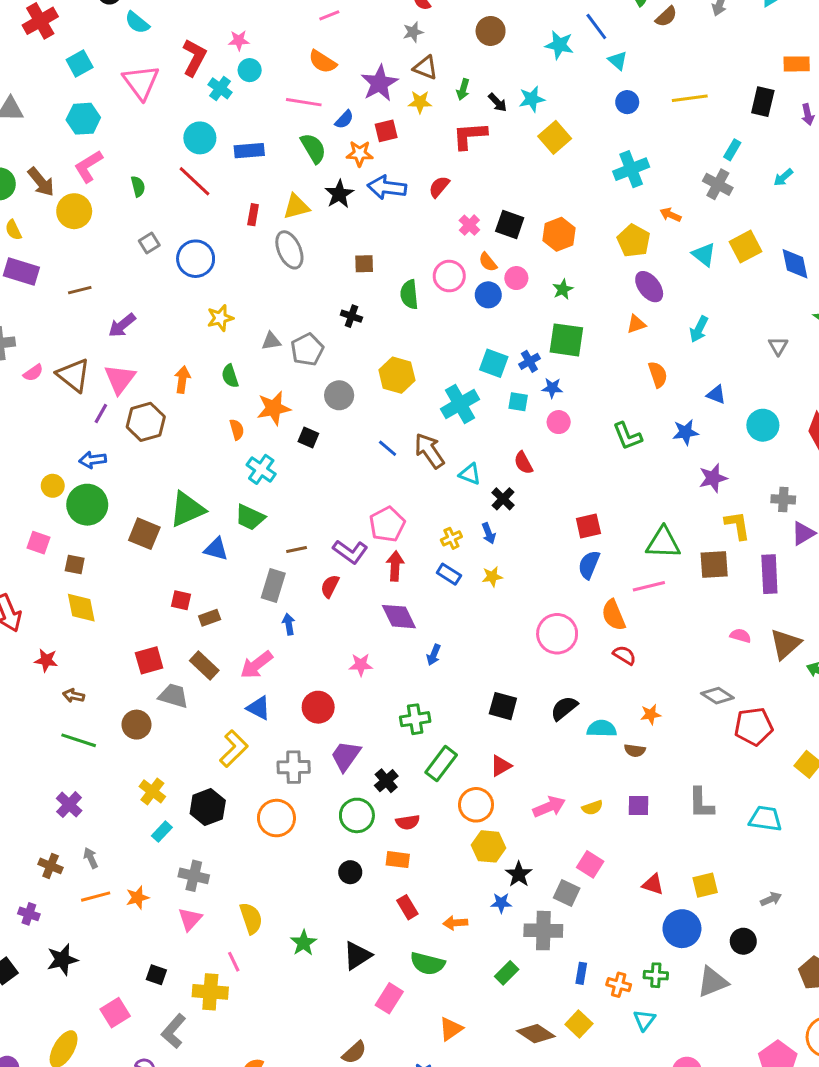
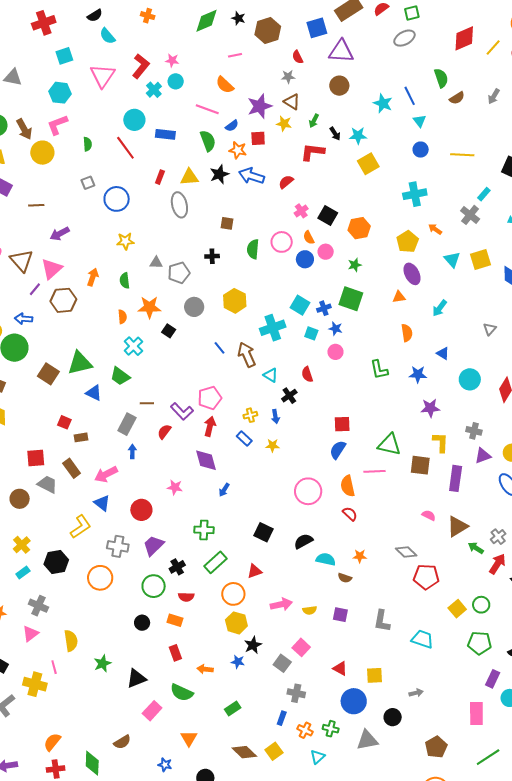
black cross: (351, 316) -> (212, 256), turned -32
gray cross: (543, 931) -> (296, 693), moved, size x0.7
orange triangle: (451, 1029) -> (189, 738), turned -36

